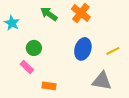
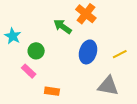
green arrow: (49, 14) -> (63, 27), moved
cyan star: (12, 23) -> (13, 36), moved

